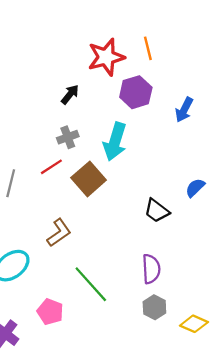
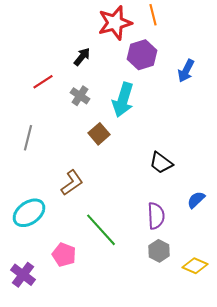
gray cross: (68, 137) -> (80, 96), turned -36
red line: (51, 167) -> (43, 82), moved
brown square: (89, 179) -> (99, 134), size x0.7
blue semicircle: (195, 188) -> (196, 200), moved

